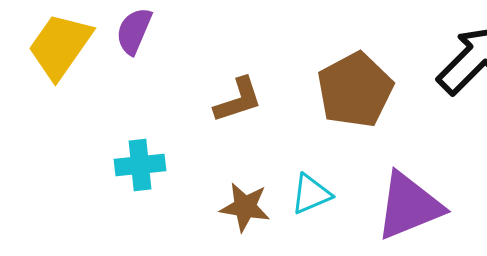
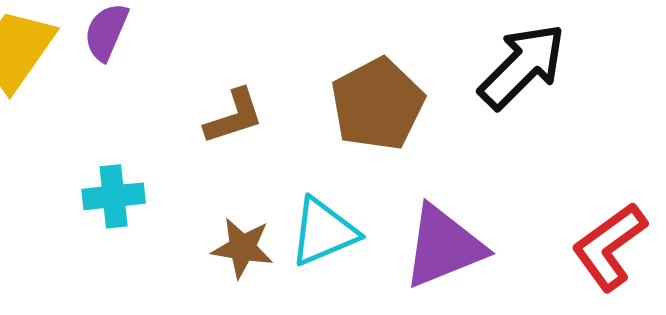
cyan triangle: (311, 194) -> (323, 232), size x1.4

